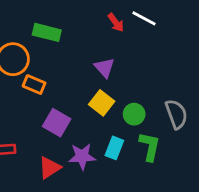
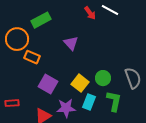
green rectangle: (47, 32) -> (41, 20), turned -42
purple triangle: (105, 68) -> (71, 43), moved
yellow square: (102, 103) -> (80, 83), moved

